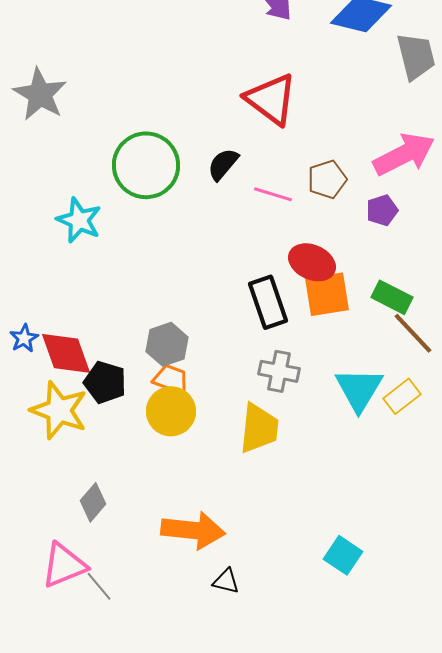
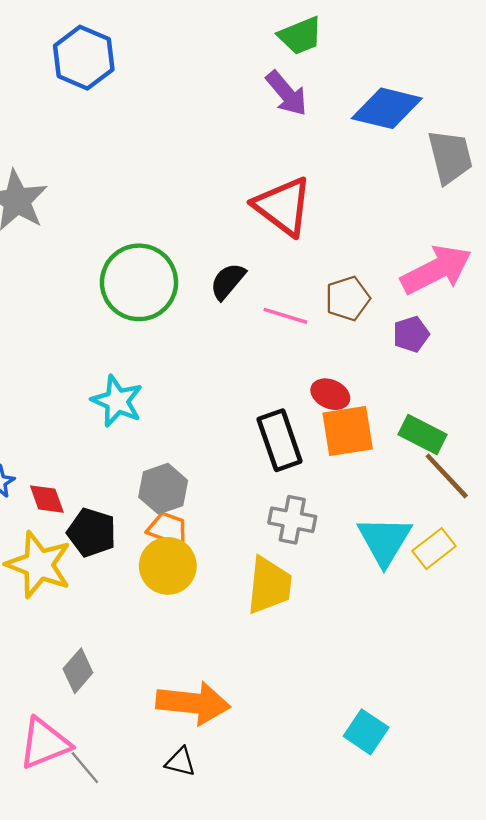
cyan star: (79, 220) -> (117, 401), moved
red ellipse: (312, 262) -> (330, 394), size x0.7
red diamond: (66, 353) -> (47, 499), size x0.6
black triangle: (226, 581) -> (180, 762), moved

